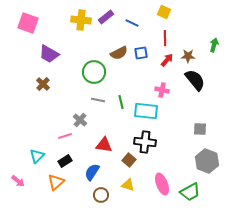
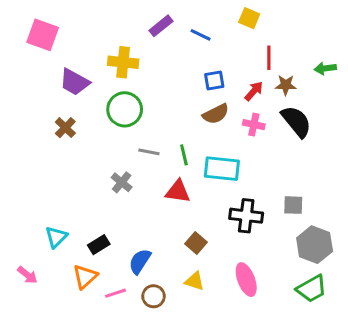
yellow cross: (81, 20) -> (123, 62), moved
red line: (165, 38) -> (269, 58), moved
green arrow: (214, 45) -> (325, 68), turned -112
brown semicircle: (119, 53) -> (216, 114), moved
green circle: (94, 72) -> (125, 109), moved
pink cross: (162, 90) -> (254, 125), moved
gray square: (200, 129) -> (293, 205), moved
pink line: (65, 136) -> (115, 293), moved
black cross: (145, 142) -> (246, 216), moved
red triangle: (104, 145) -> (178, 191), moved
green trapezoid: (190, 192) -> (312, 289), moved

